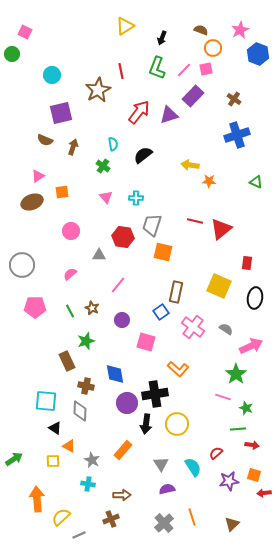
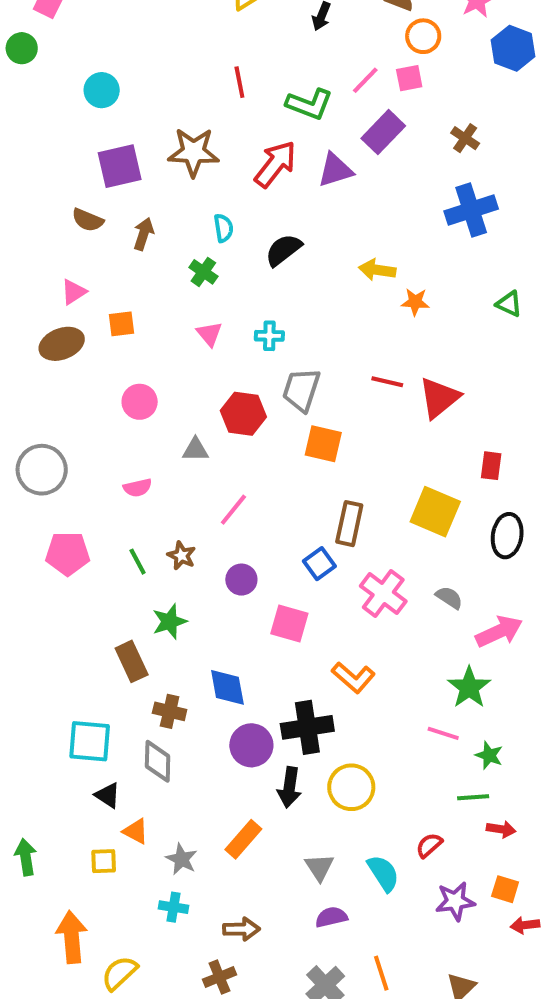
green L-shape: (157, 68) -> (309, 104), moved, turned -90
brown star: (98, 90) -> (193, 152), moved, turned 30
pink semicircle: (70, 274) -> (138, 488), turned -152
green arrow: (14, 459) -> (26, 857), turned -66

